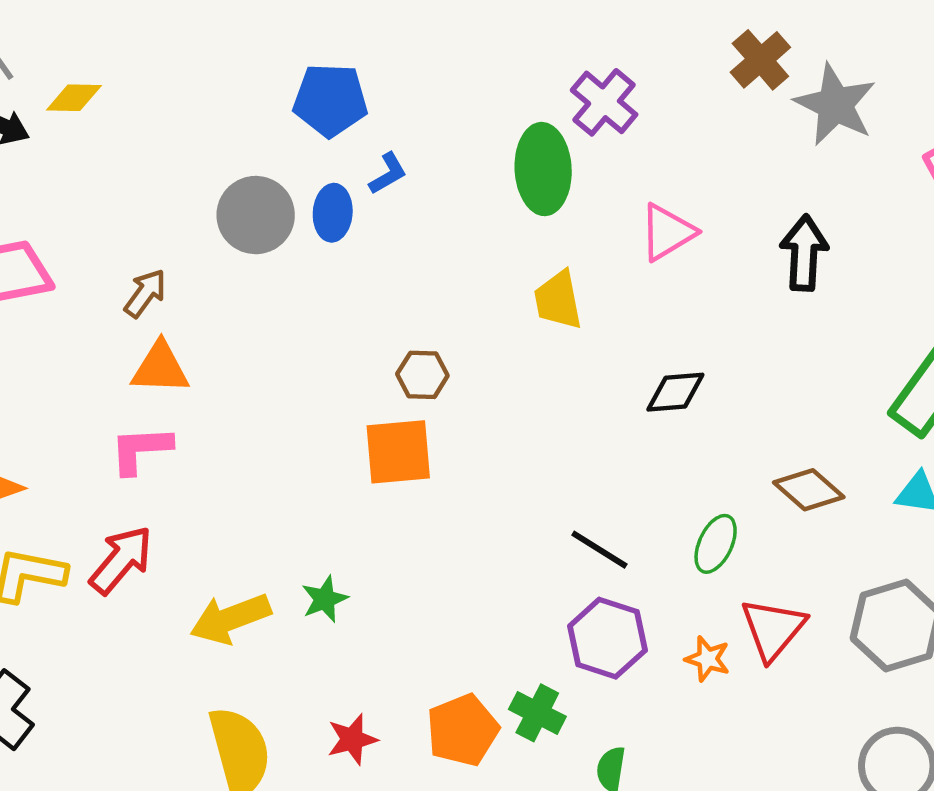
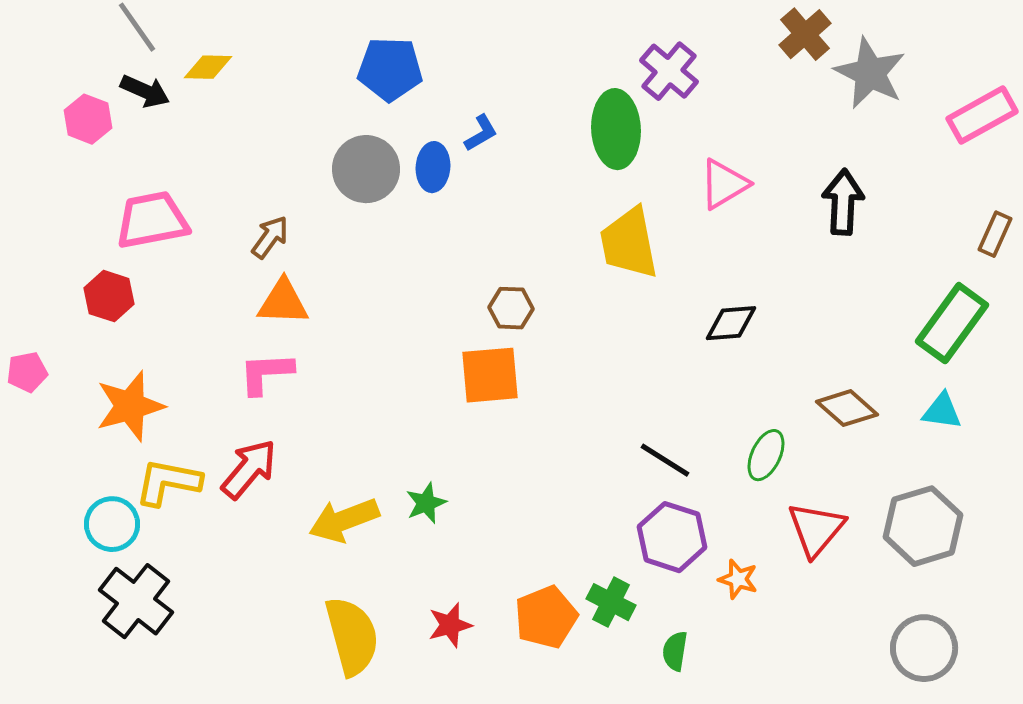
blue pentagon: (330, 100) -> (390, 69), moved
yellow trapezoid: (558, 300) -> (629, 243), size x1.4
orange star: (708, 659) -> (738, 579), moved

